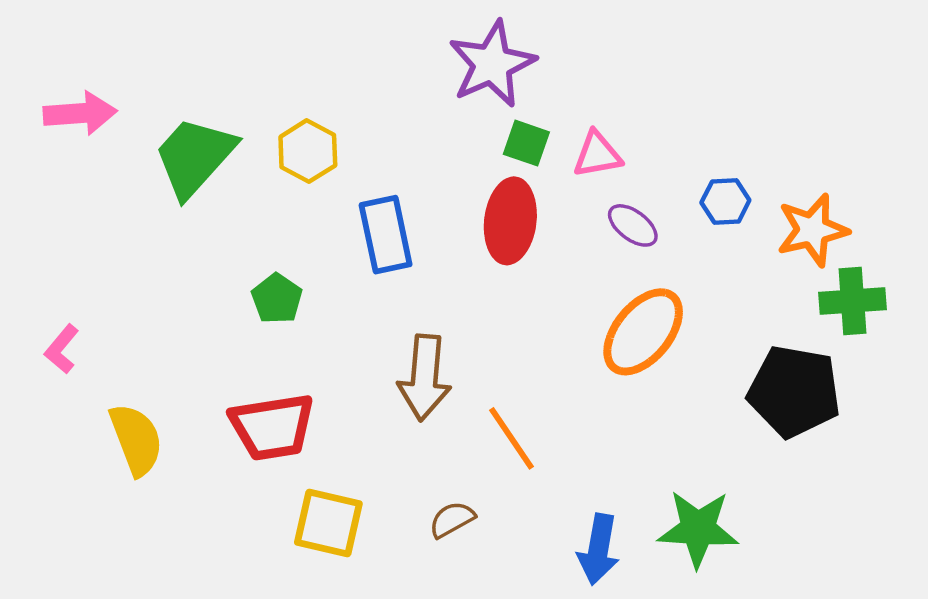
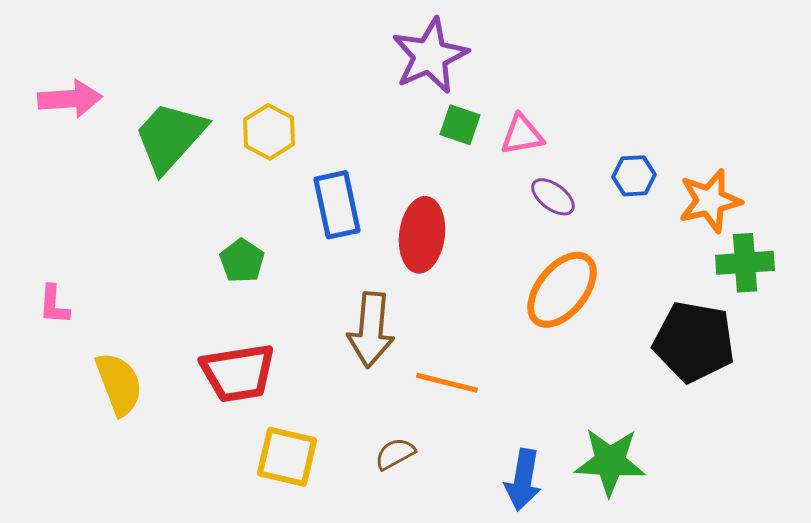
red ellipse: (510, 221) -> (422, 235), moved
pink L-shape: (62, 349) -> (54, 305), turned -36
orange line: (511, 438) -> (447, 383), turned -42

